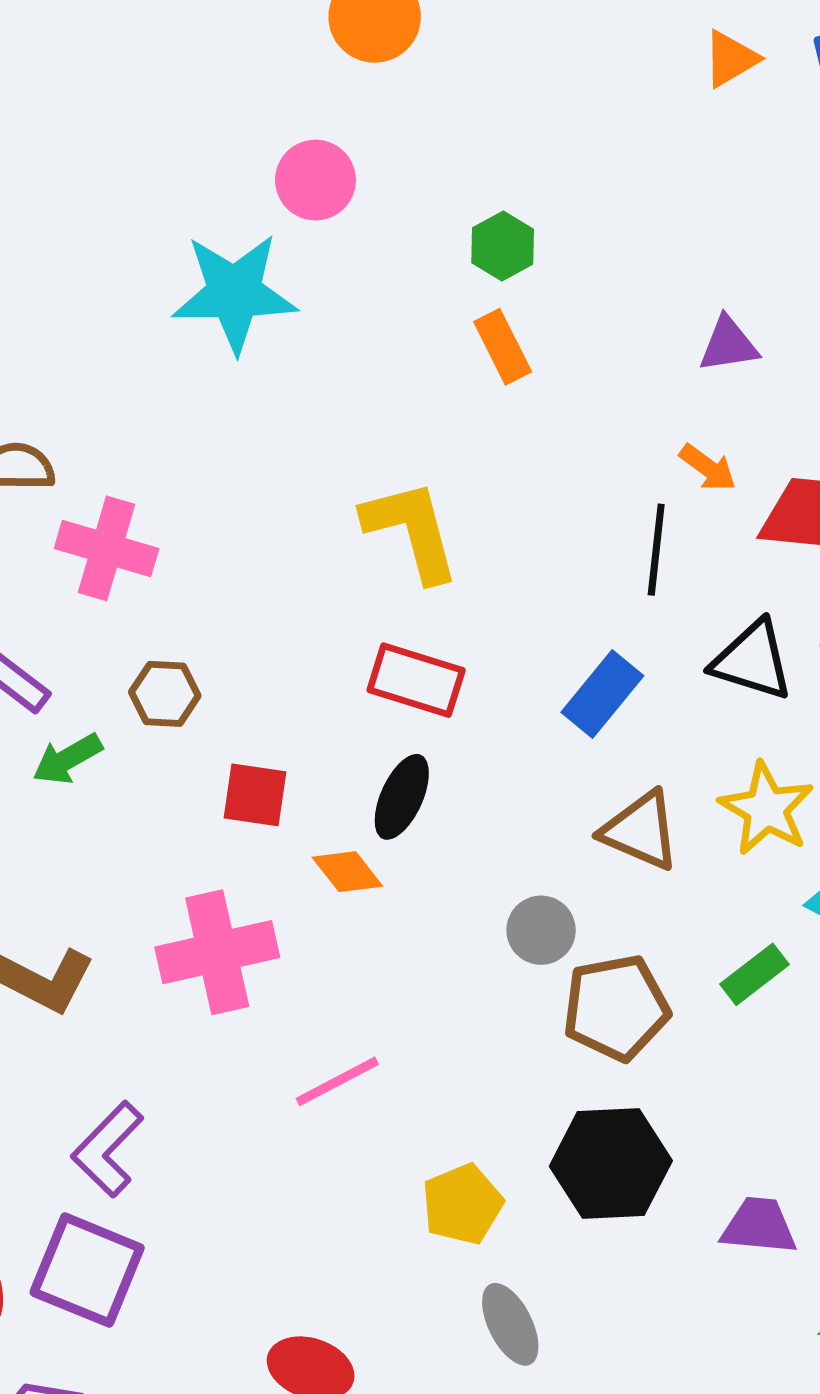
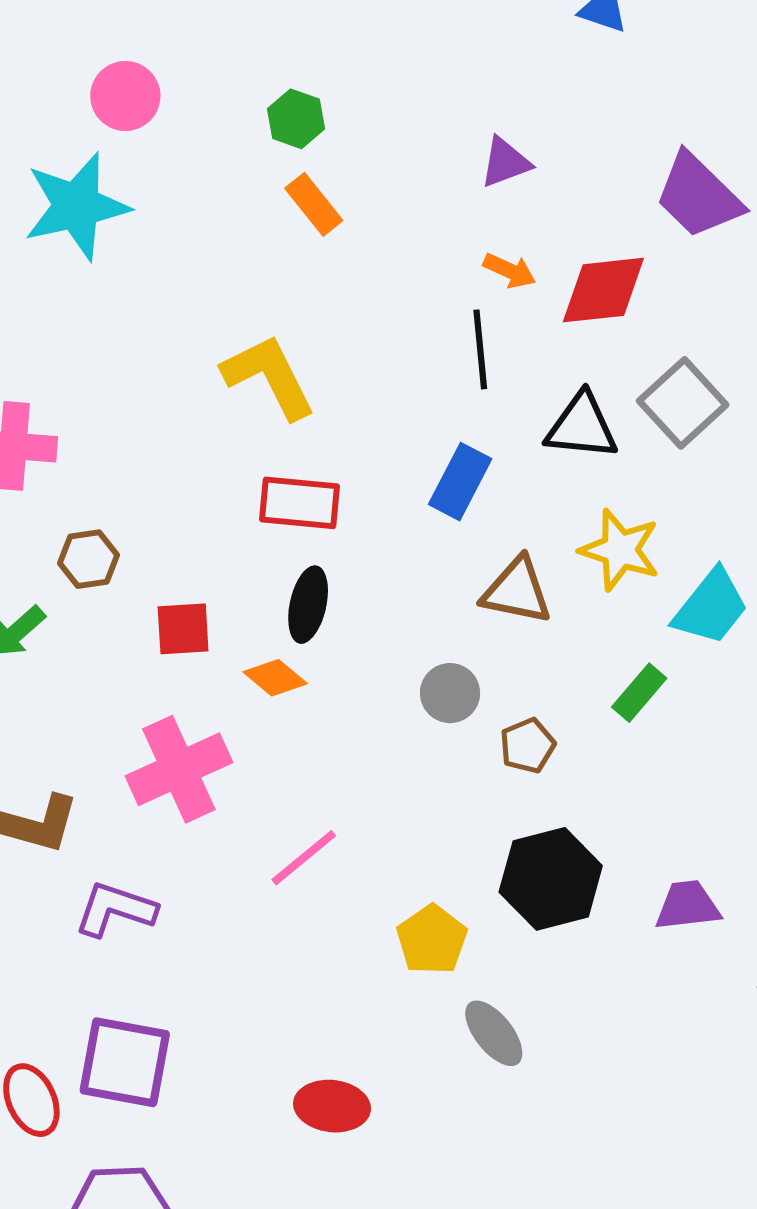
brown pentagon: (616, 1008) -> (527, 746), size x0.6
purple L-shape: (108, 1149) -> (115, 909), moved, turned 76

